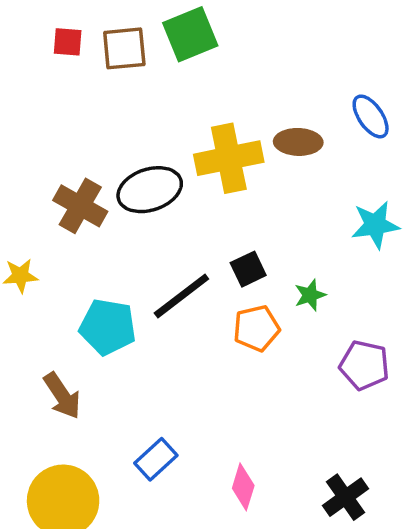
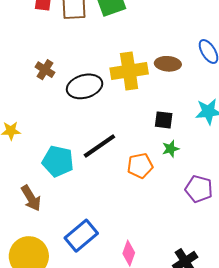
brown cross: (80, 206) -> (45, 70), moved, size x0.7
black square: (248, 269) -> (164, 120), moved, turned 30
blue rectangle: (156, 459) -> (81, 236), size x1.4

